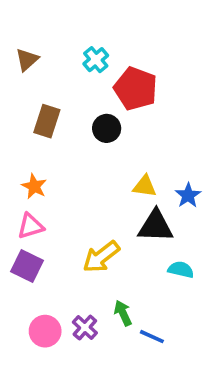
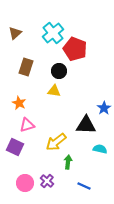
cyan cross: (96, 60) -> (53, 33), size x1.5
yellow triangle: (145, 186) -> (54, 91), moved
pink triangle: (31, 226) -> (27, 125), moved
green arrow: (123, 313) -> (68, 162), moved, turned 32

